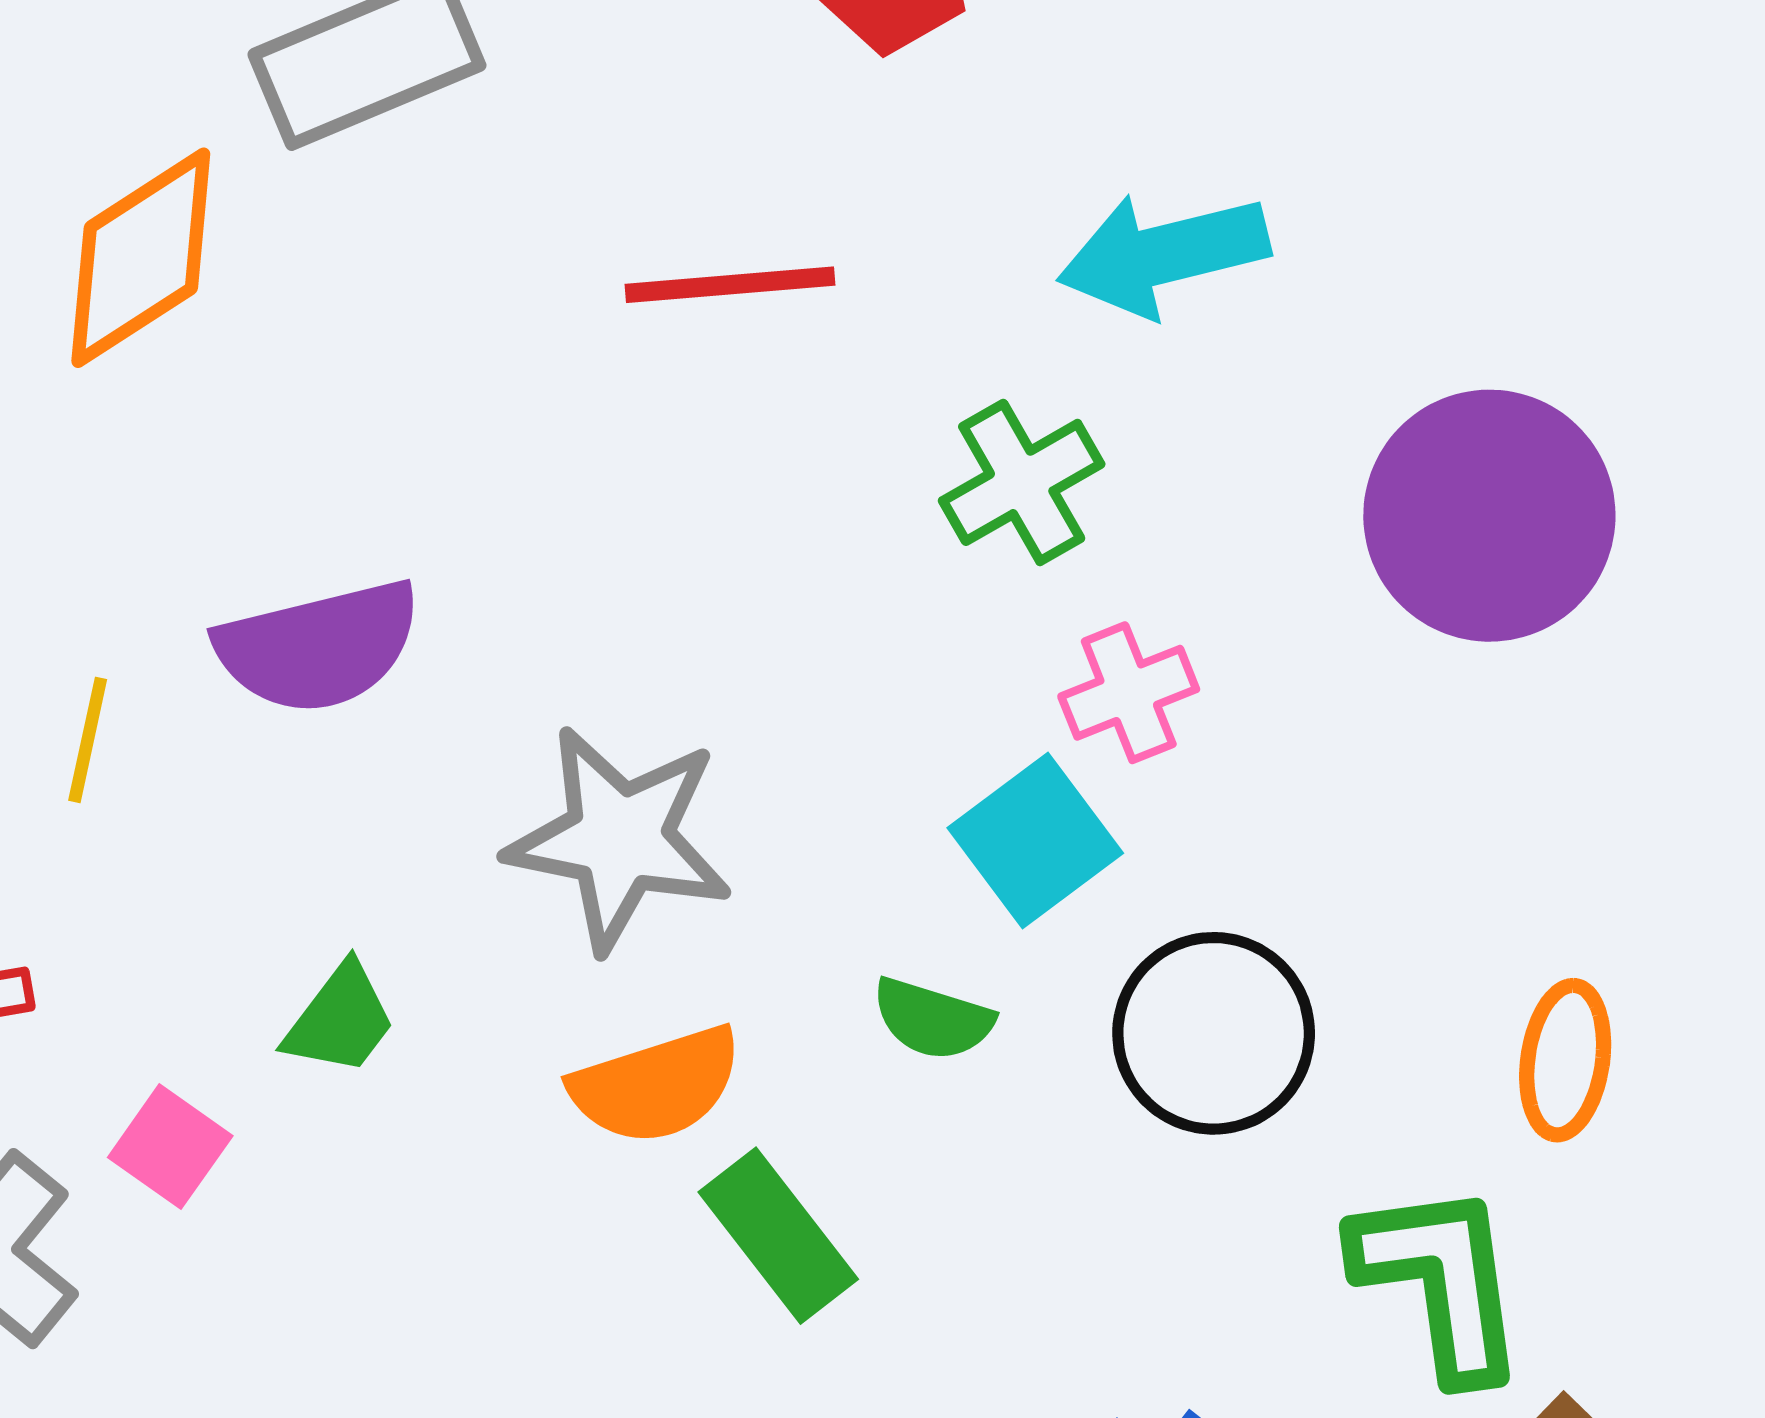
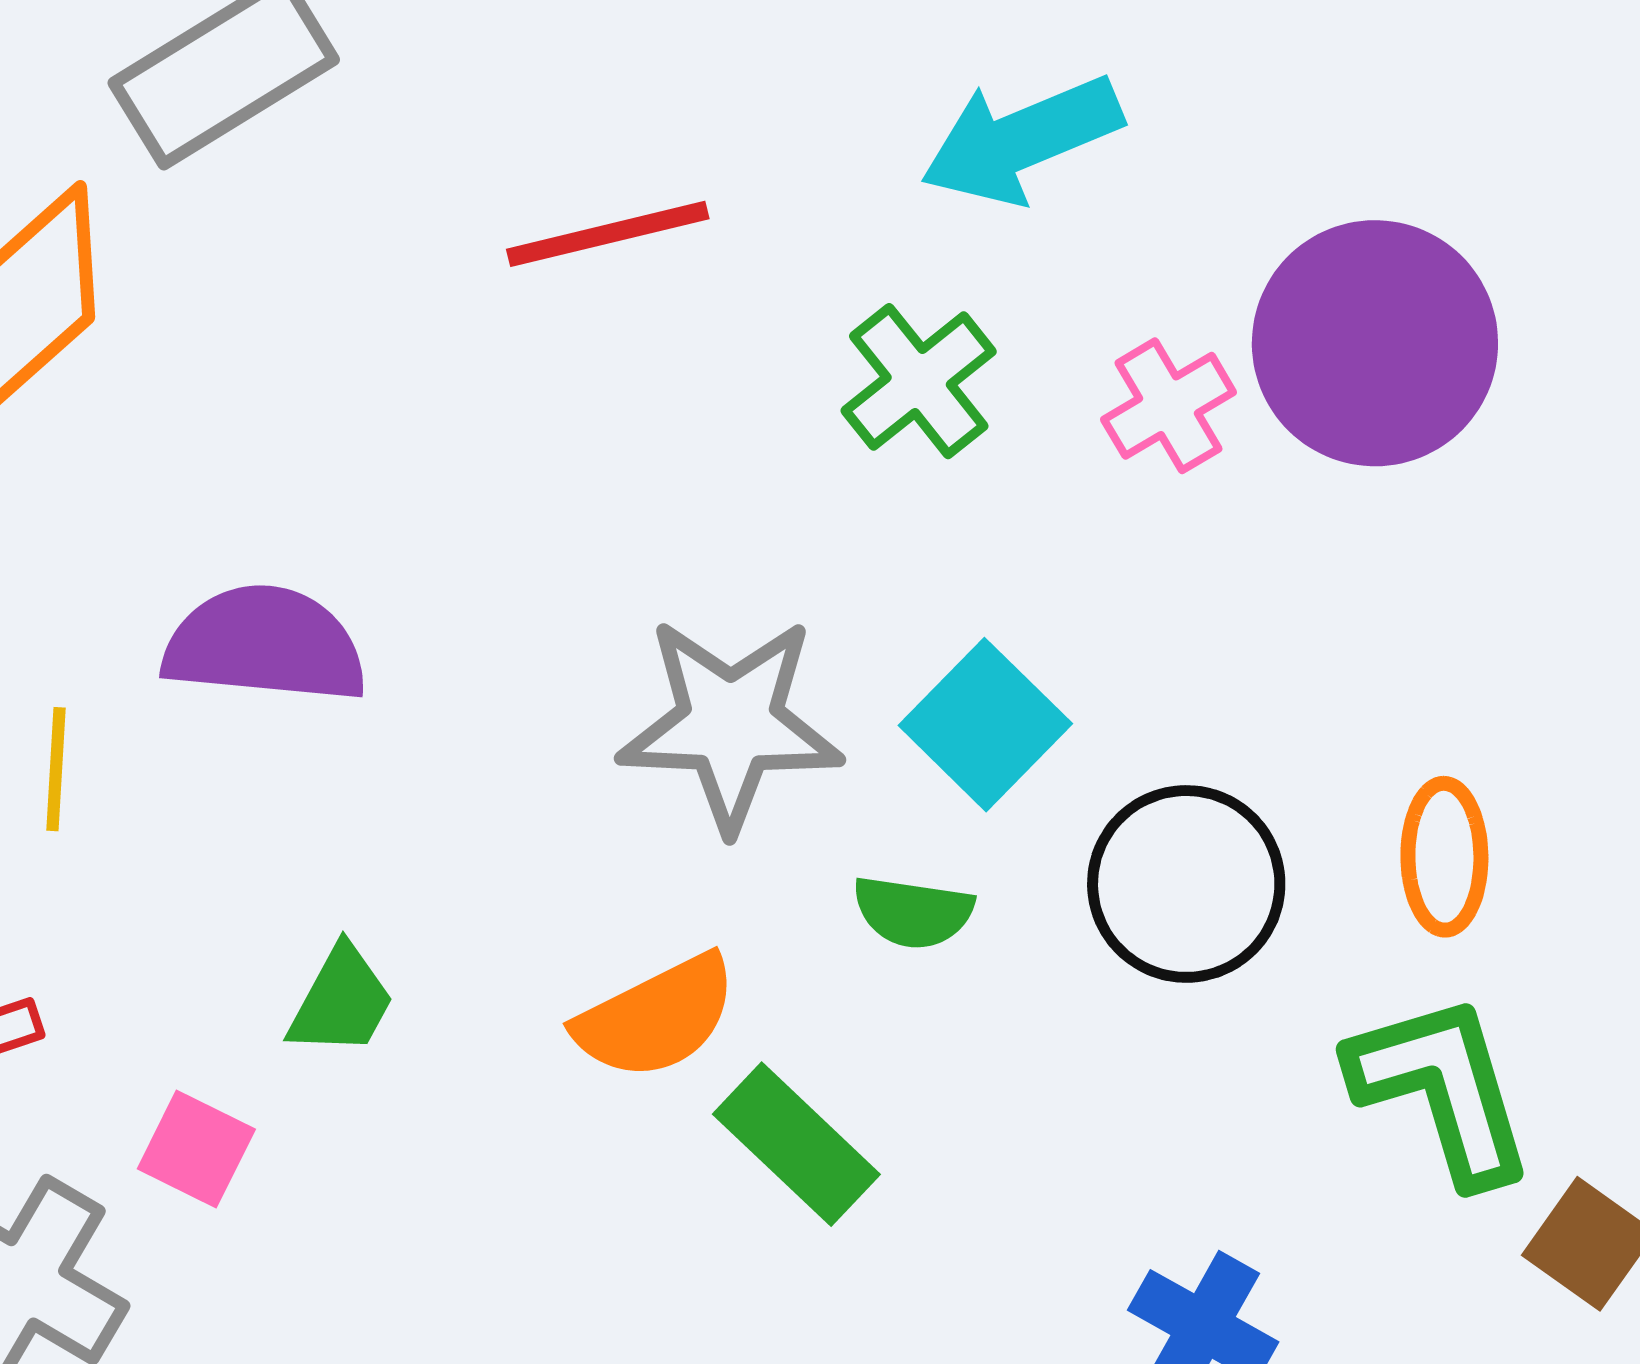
purple semicircle: (319, 647) -> (265, 645), turned -152
pink cross: (1129, 693) -> (1169, 406), moved
gray star: (620, 839) -> (730, 724), moved
orange ellipse: (1565, 1060) -> (1444, 857), moved

